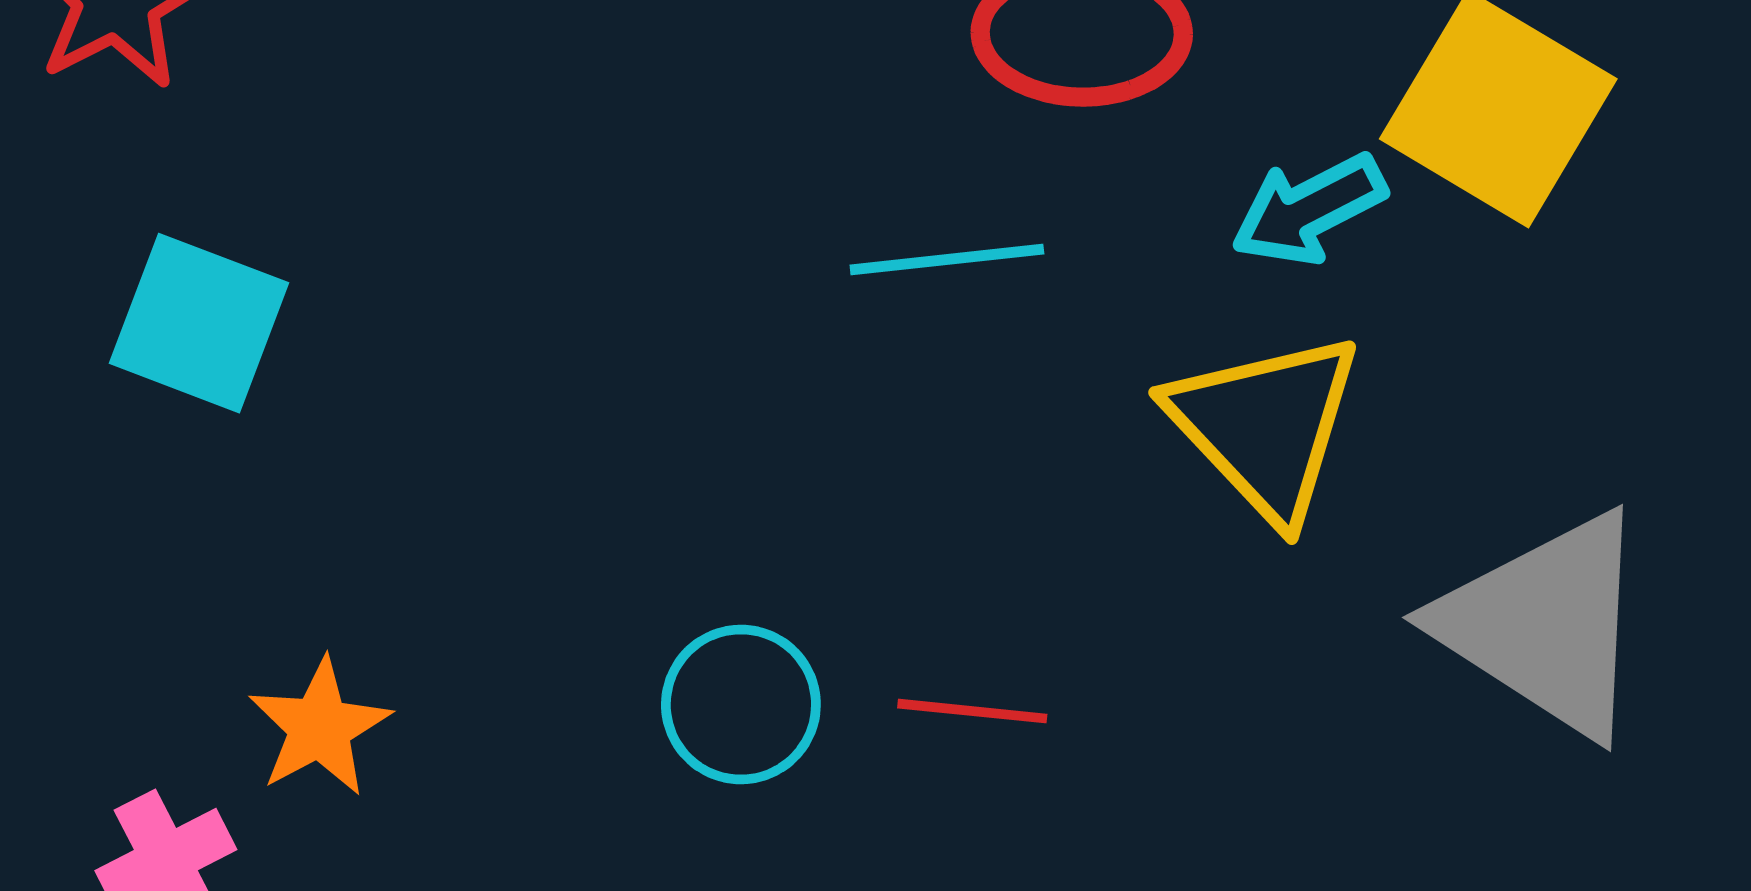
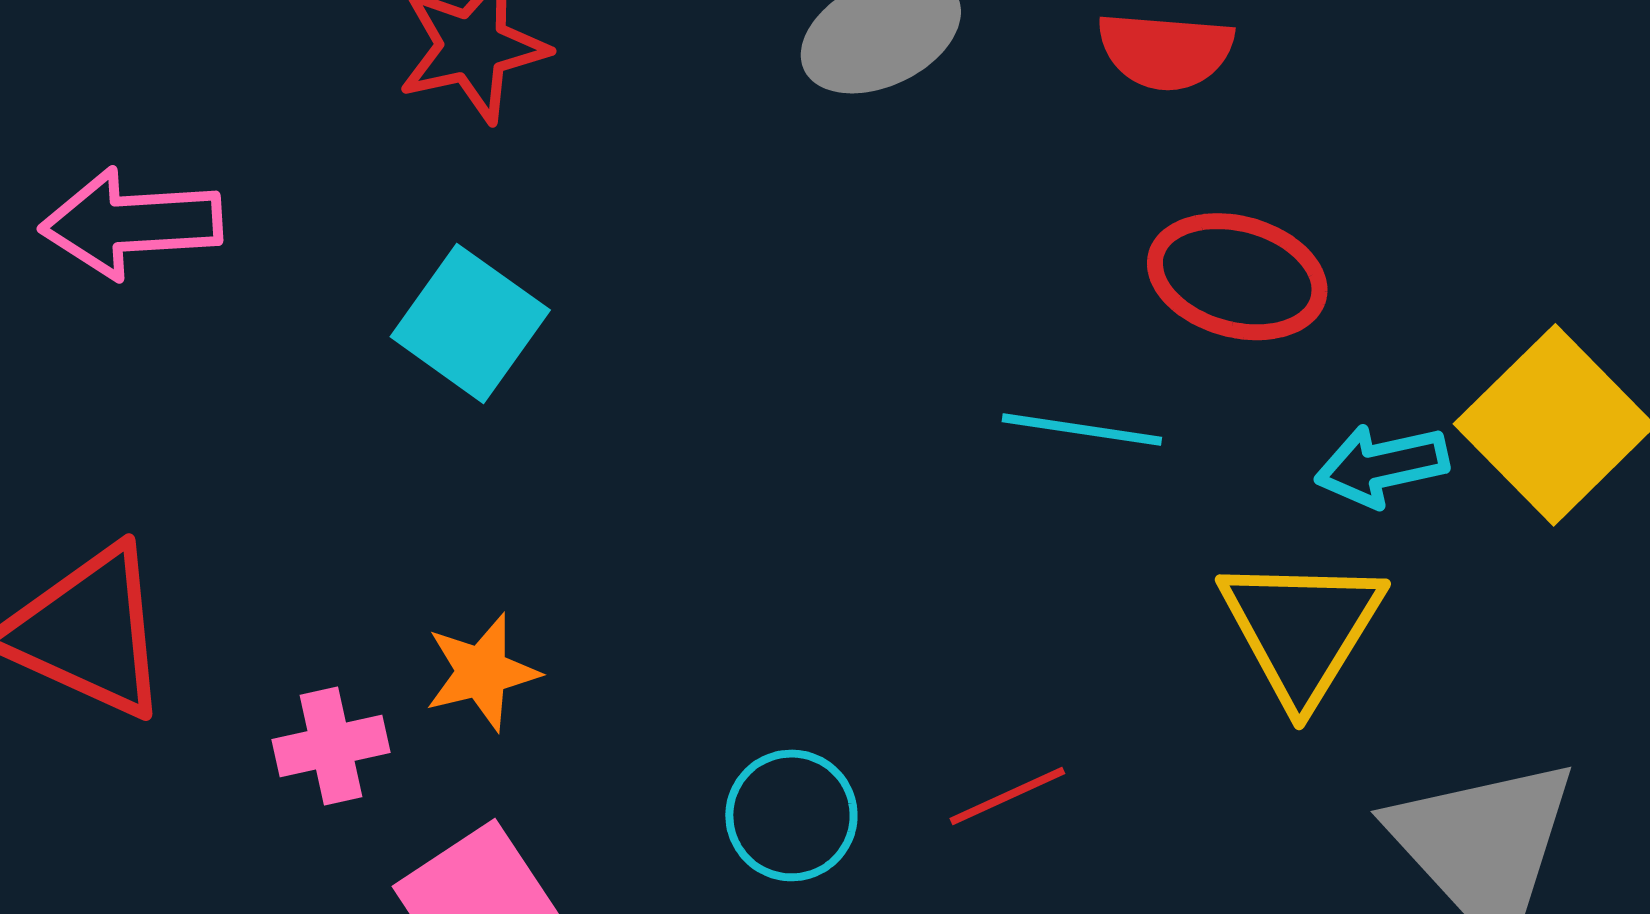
cyan circle: (741, 704) -> (791, 815), moved
red line: (972, 711) -> (1007, 796), turned -45

